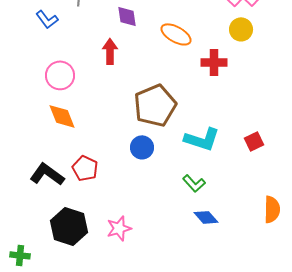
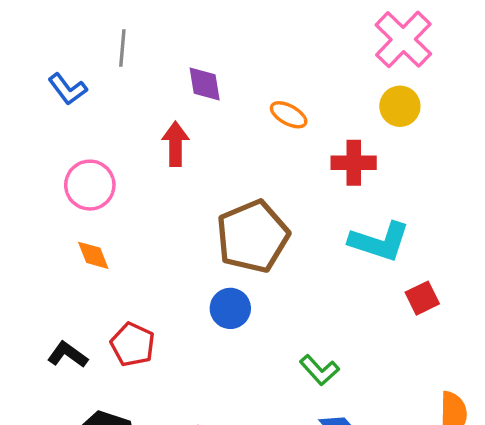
orange ellipse: (176, 34) -> (289, 115), size x0.7
orange diamond: (62, 116) -> (93, 255), size x0.7
cyan L-shape: (202, 139) -> (379, 242), moved
black L-shape: (47, 174) -> (68, 355), size x0.7

